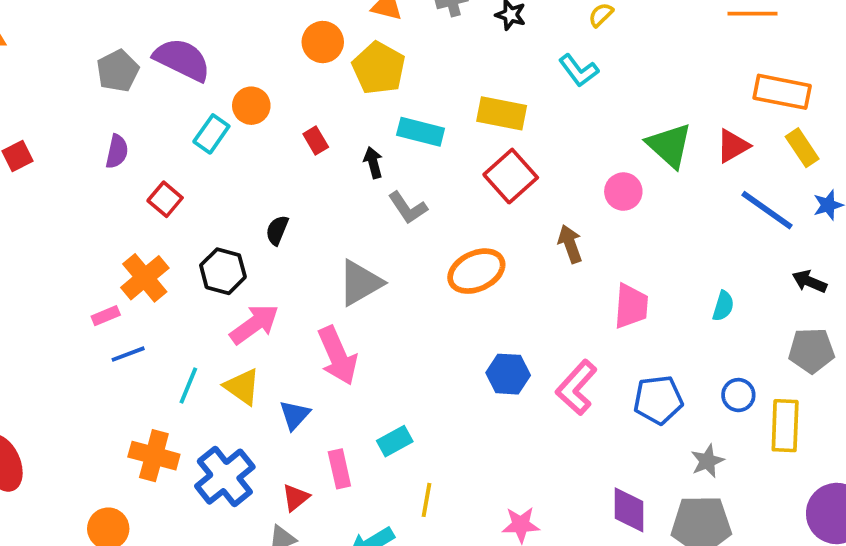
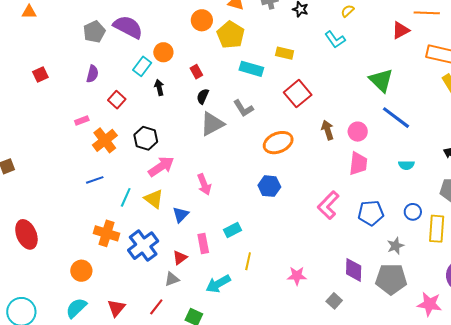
yellow rectangle: (502, 113) -> (285, 53), moved, size x0.7
red triangle: (733, 146) -> (401, 30), moved
black arrow: (373, 163) -> (159, 88), moved
pink circle: (623, 192) -> (358, 132), moved
blue line: (767, 210) -> (396, 118), moved
black semicircle: (277, 230) -> (203, 96), moved
gray triangle: (360, 283) -> (212, 124), moved
cyan semicircle: (723, 306) -> (406, 165), turned 70
pink rectangle: (106, 316) -> (82, 120), moved
pink arrow: (338, 356) -> (204, 184), size x0.7
blue hexagon: (508, 374) -> (269, 186), moved

